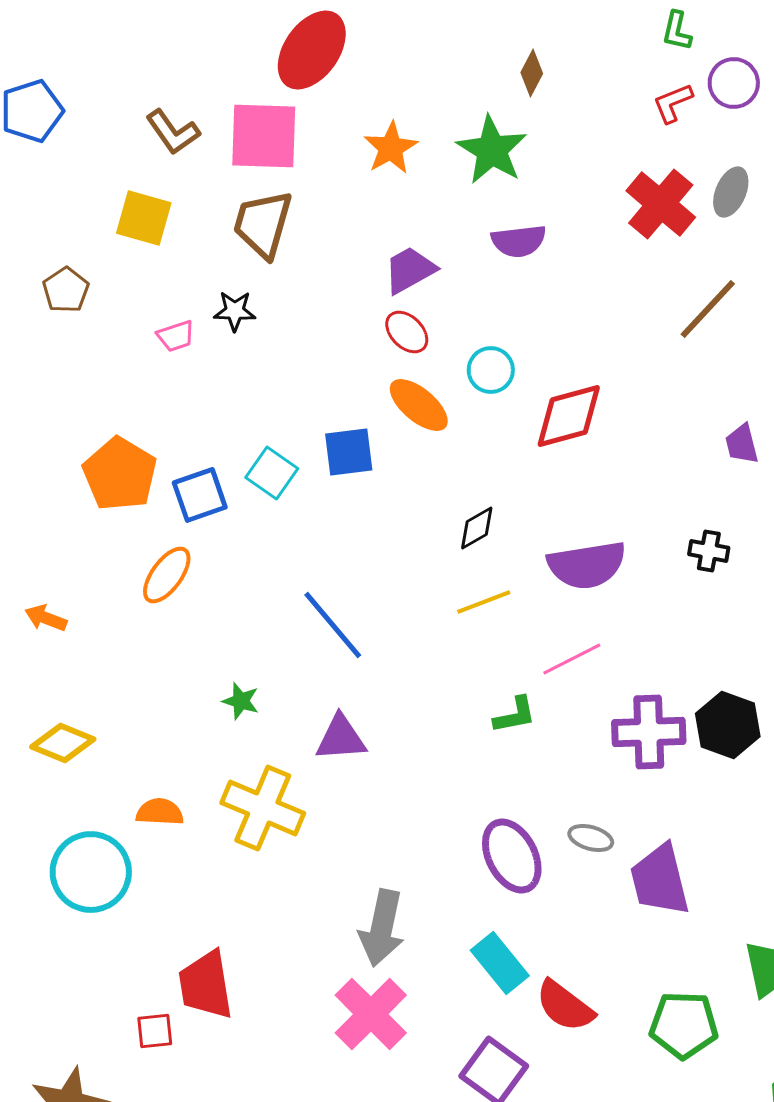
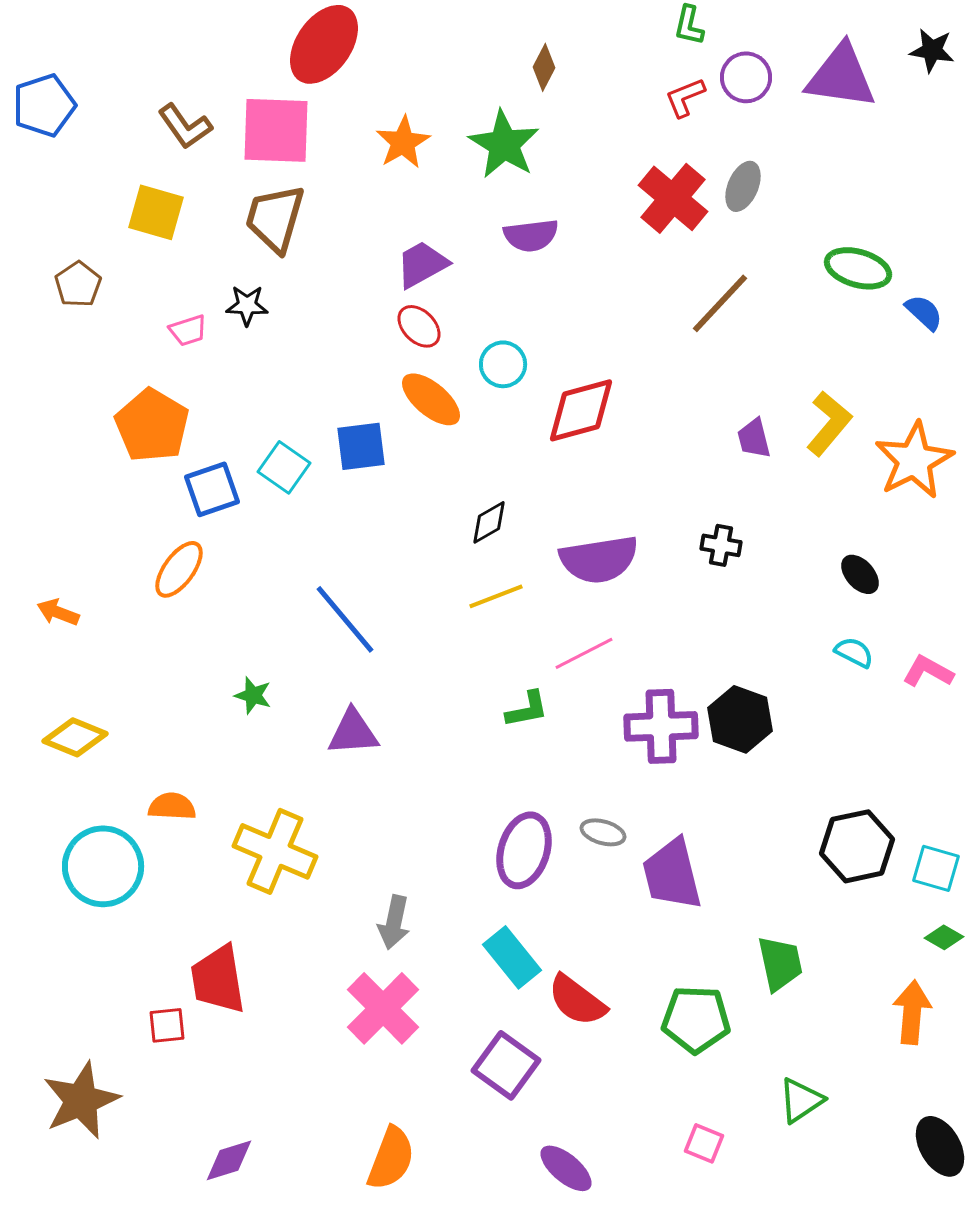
orange pentagon: (120, 474) -> (152, 425), moved
yellow cross: (263, 808) -> (275, 851), moved
purple ellipse: (512, 856) -> (524, 850), turned 44
gray arrow: (382, 928) -> (394, 922), size x0.7

